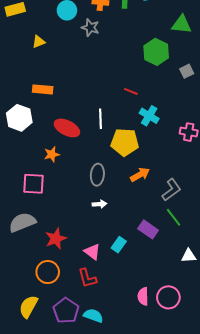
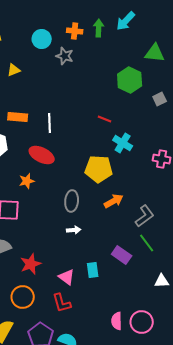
white line: (100, 119) -> (50, 123), moved
cyan rectangle: (119, 245) -> (93, 270), turned -42

